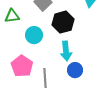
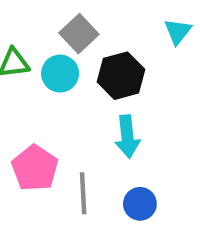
cyan circle: (34, 35) -> (60, 74), moved
blue circle: (75, 70) -> (140, 204), moved

